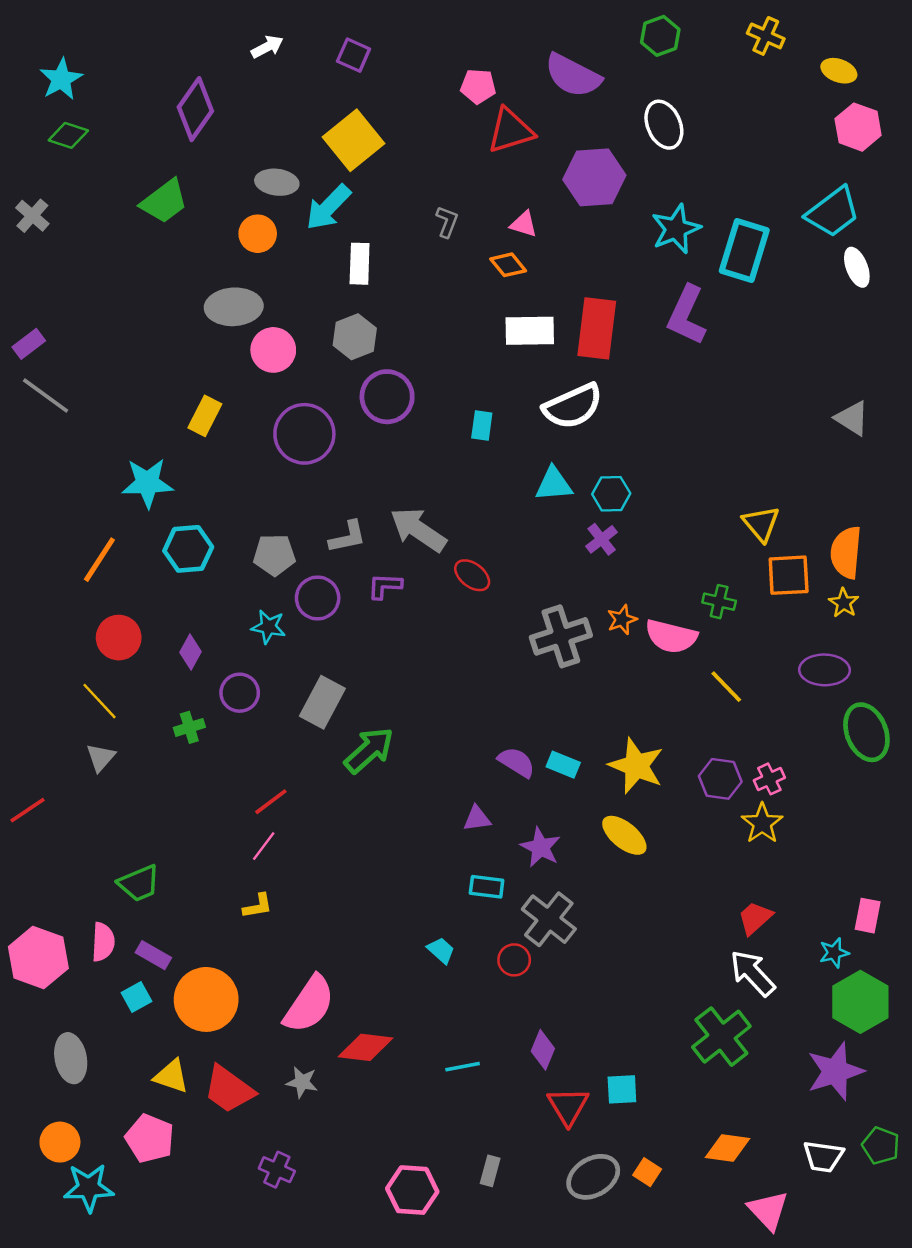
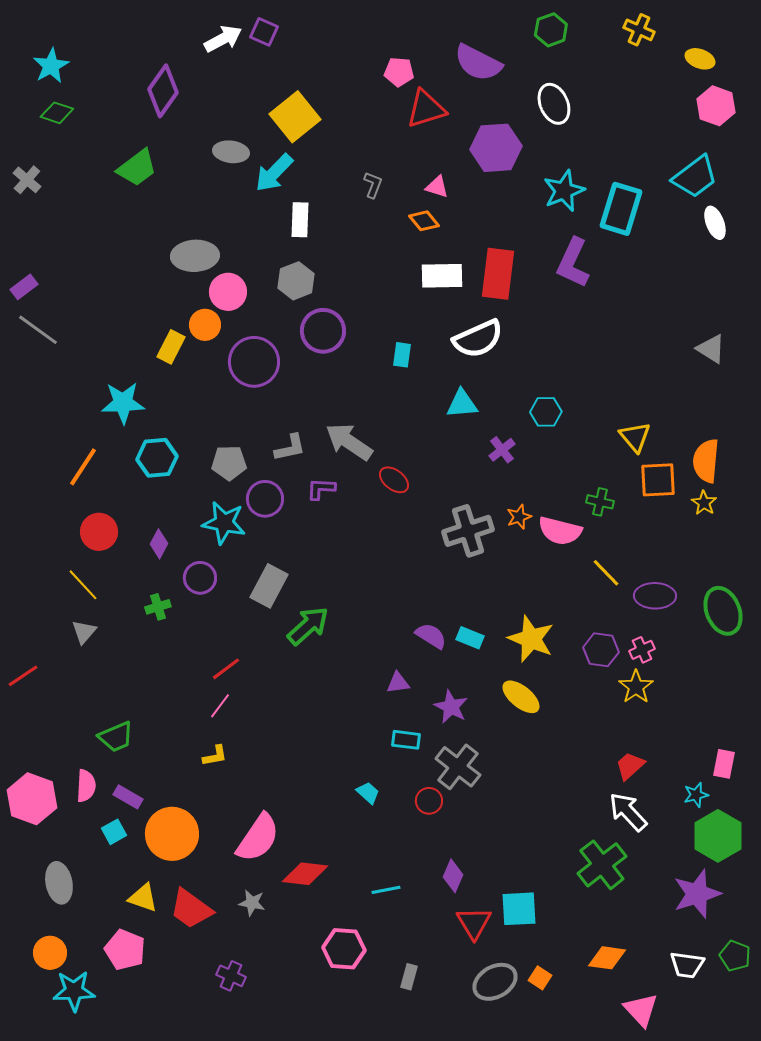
white arrow: (267, 47) -> (223, 39), size x1.4
purple square: (354, 55) -> (264, 32), moved
orange circle: (258, 234) -> (205, 325), moved
cyan hexagon: (611, 494) -> (546, 412), moved
cyan star: (268, 627) -> (224, 523), size x1.5
purple ellipse: (824, 670) -> (655, 596), moved
cyan square: (622, 1089) -> (519, 909), size x1.4
pink hexagon: (412, 1190) -> (344, 949), moved

